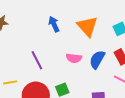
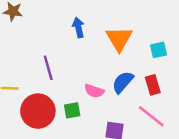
pink semicircle: (74, 58) -> (94, 91), moved

